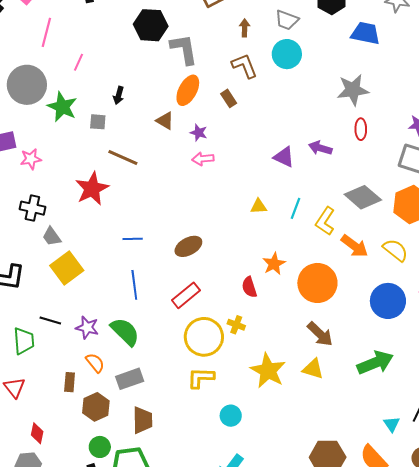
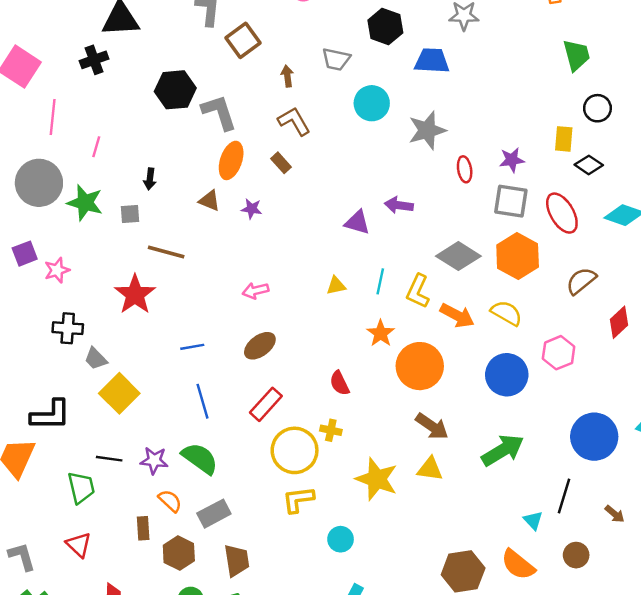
cyan circle: (287, 54) -> (372, 103), moved
red ellipse: (361, 129) -> (465, 169), moved
pink arrow: (203, 159) -> (256, 291), moved
orange star: (274, 264) -> (381, 333), moved

